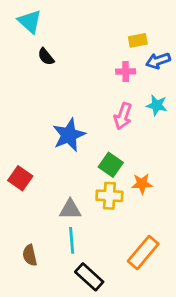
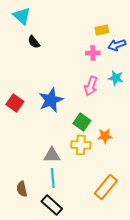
red square: (20, 178) -> (15, 103), moved
black rectangle: (89, 277) -> (52, 205), moved

